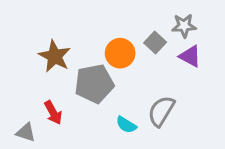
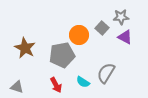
brown star: (55, 56) -> (25, 48), moved
red arrow: (53, 113) -> (56, 85), moved

